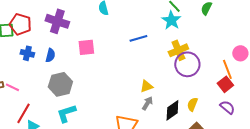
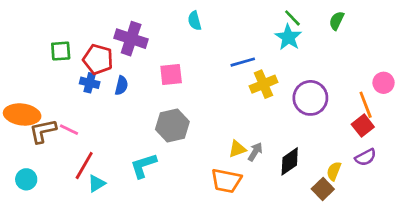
red pentagon: (20, 24) -> (98, 59), moved
yellow cross: (178, 50) -> (263, 84), moved
gray hexagon: (60, 84) -> (172, 126), moved
yellow triangle: (146, 86) -> (237, 149), moved
yellow semicircle: (192, 104) -> (334, 171), moved
purple semicircle: (227, 107) -> (366, 157), turned 112

